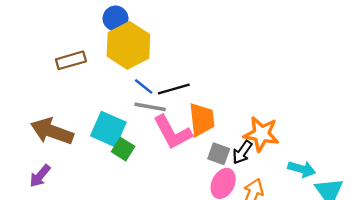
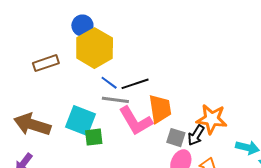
green square: (123, 149) -> (94, 137), turned -36

